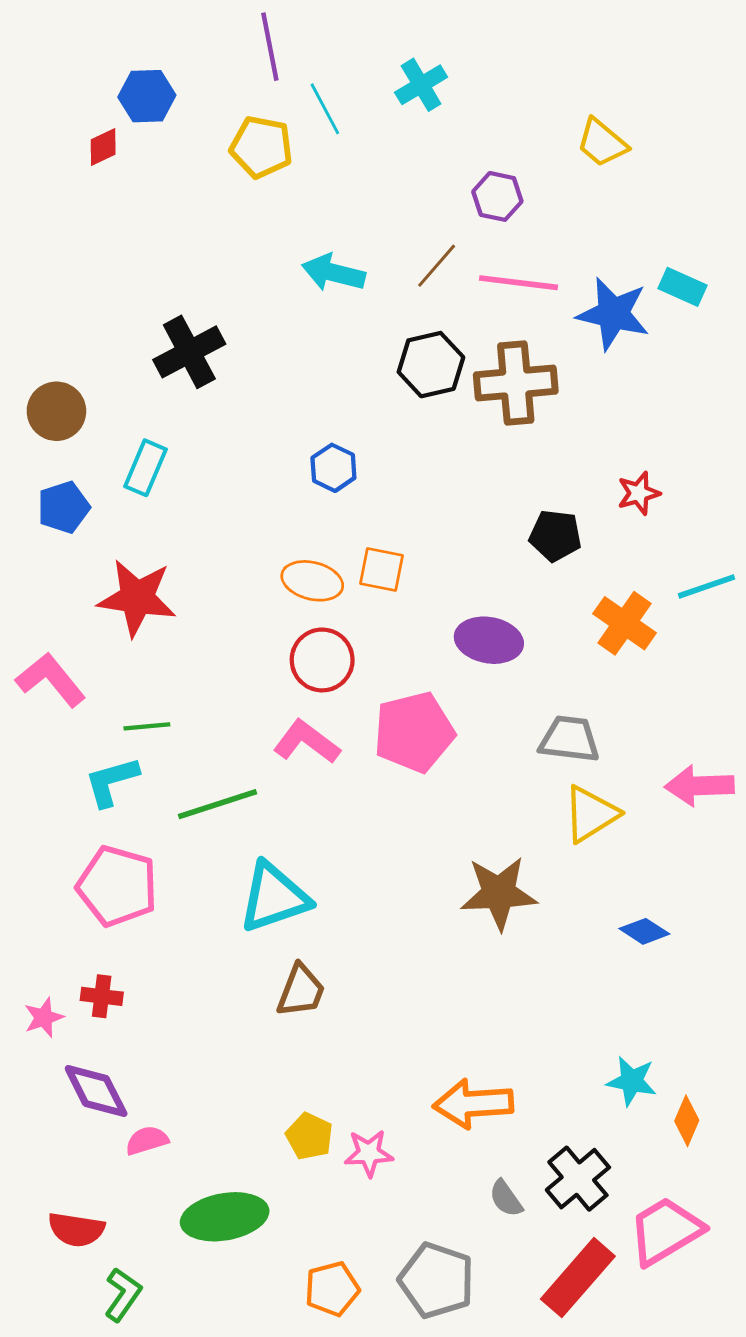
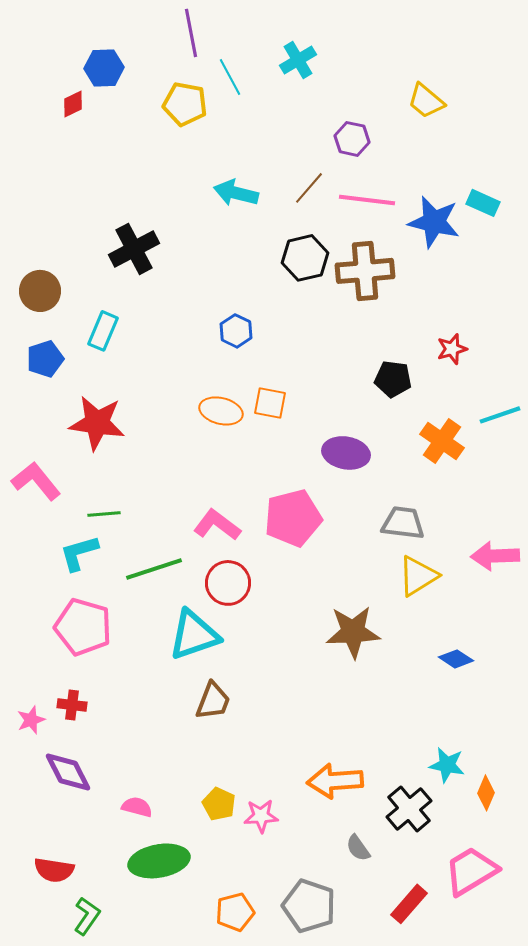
red circle: (322, 660) -> (228, 583), moved
pink semicircle: (147, 1140) -> (137, 807), moved, turned 32
black cross: (578, 1179) -> (409, 809), moved
red rectangle: (578, 1278) -> (409, 904), size x0.7

